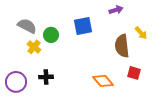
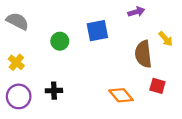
gray semicircle: (27, 26) -> (17, 21), moved
yellow cross: (34, 47) -> (16, 62), moved

